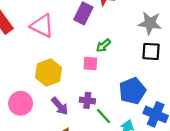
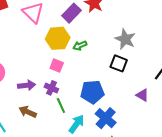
pink square: (90, 64) -> (57, 65), moved
yellow hexagon: (49, 73) -> (58, 38), moved
purple arrow: (60, 106) -> (27, 85), turned -72

